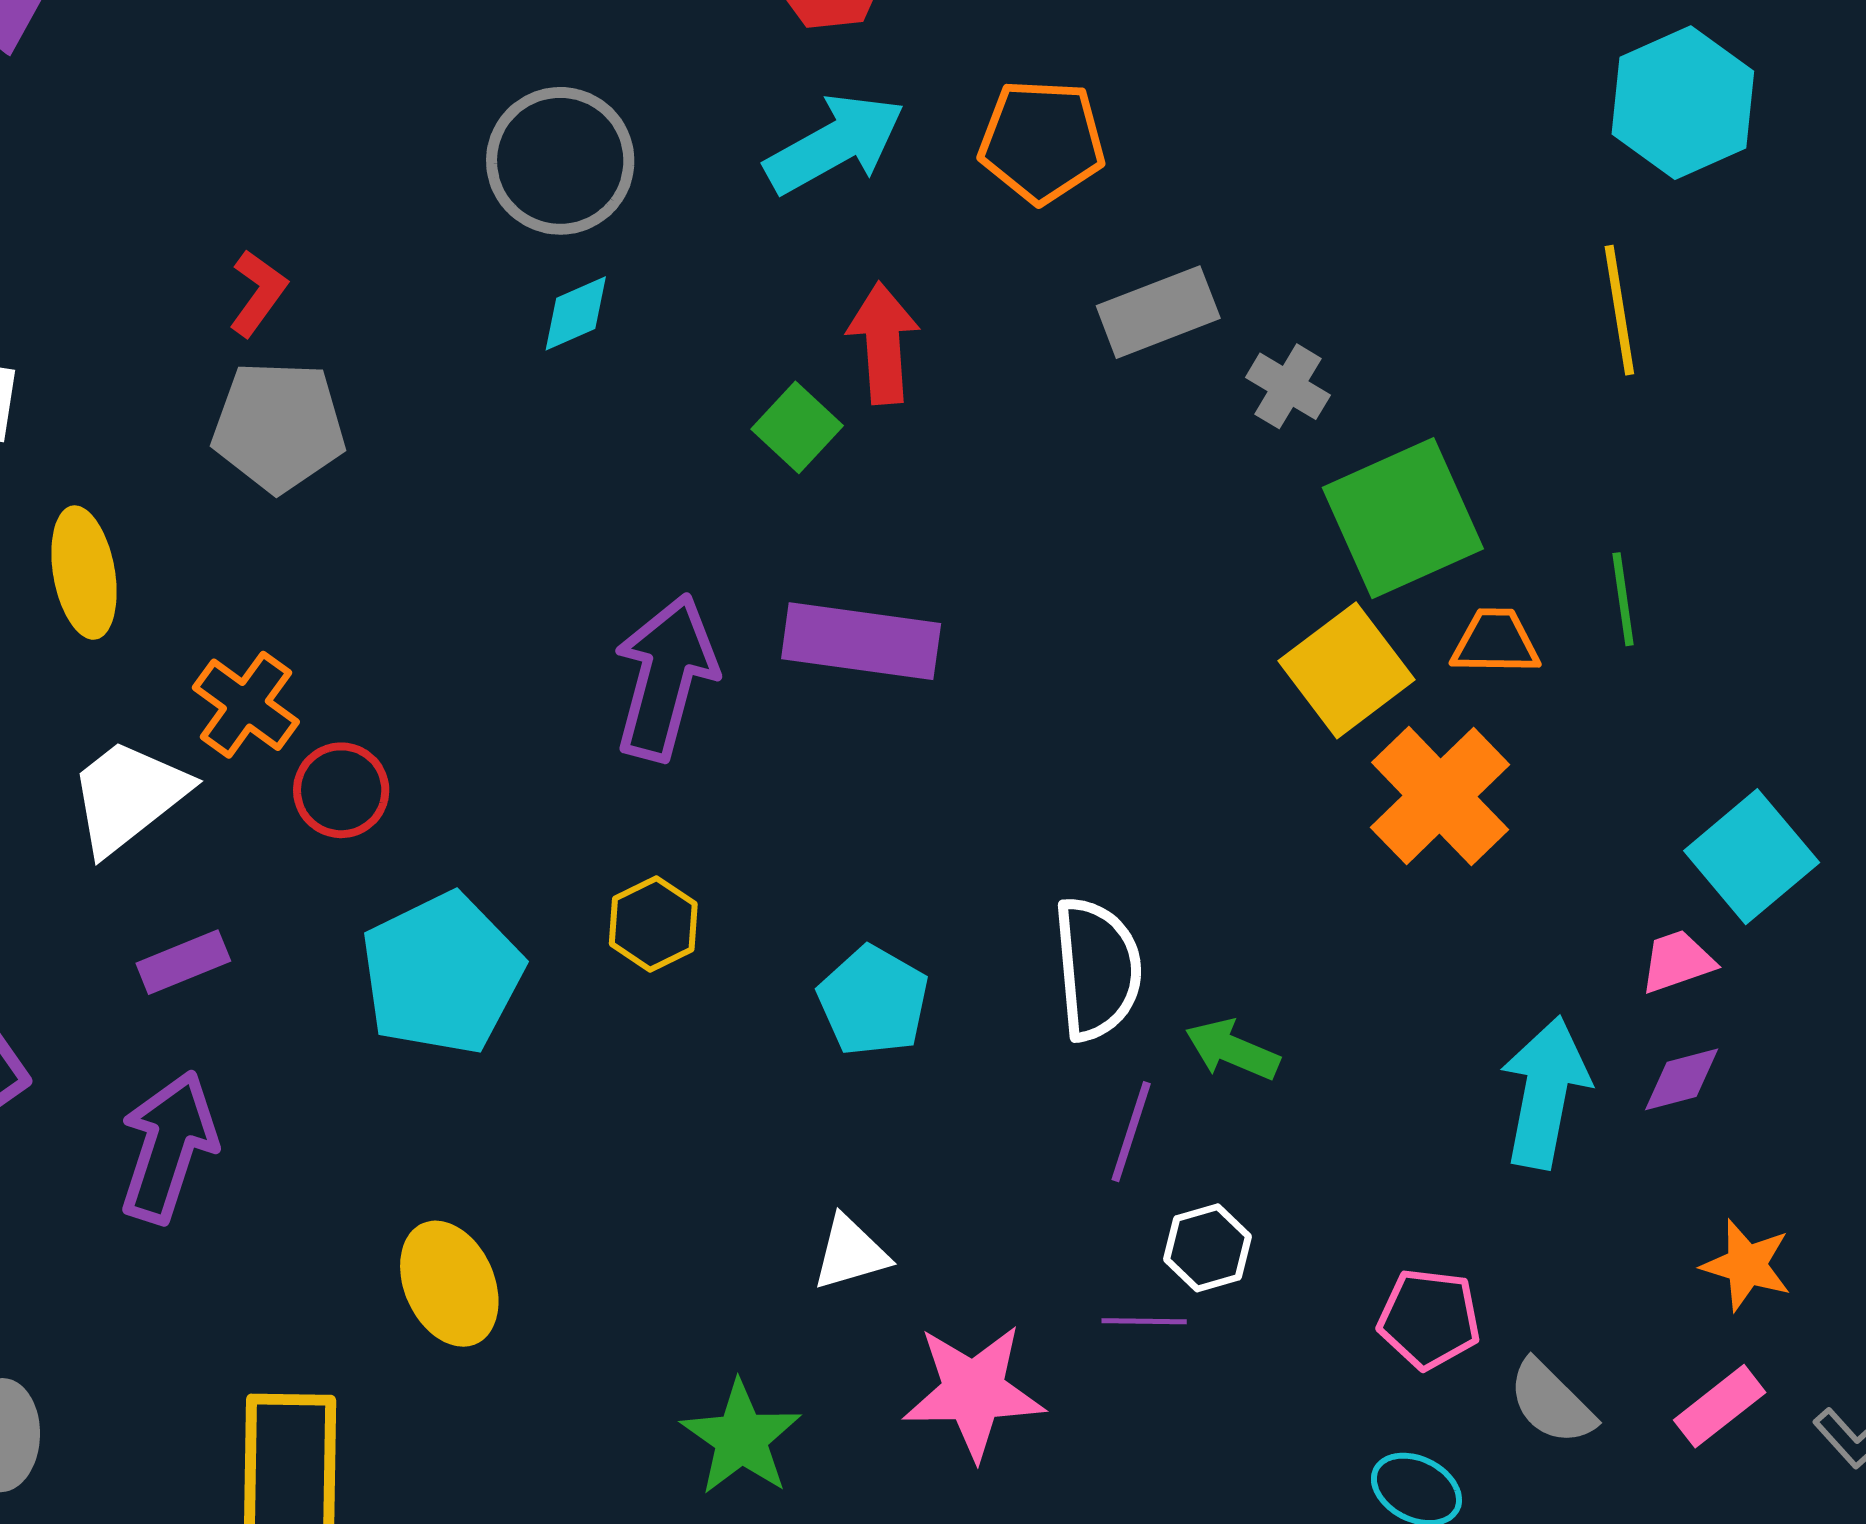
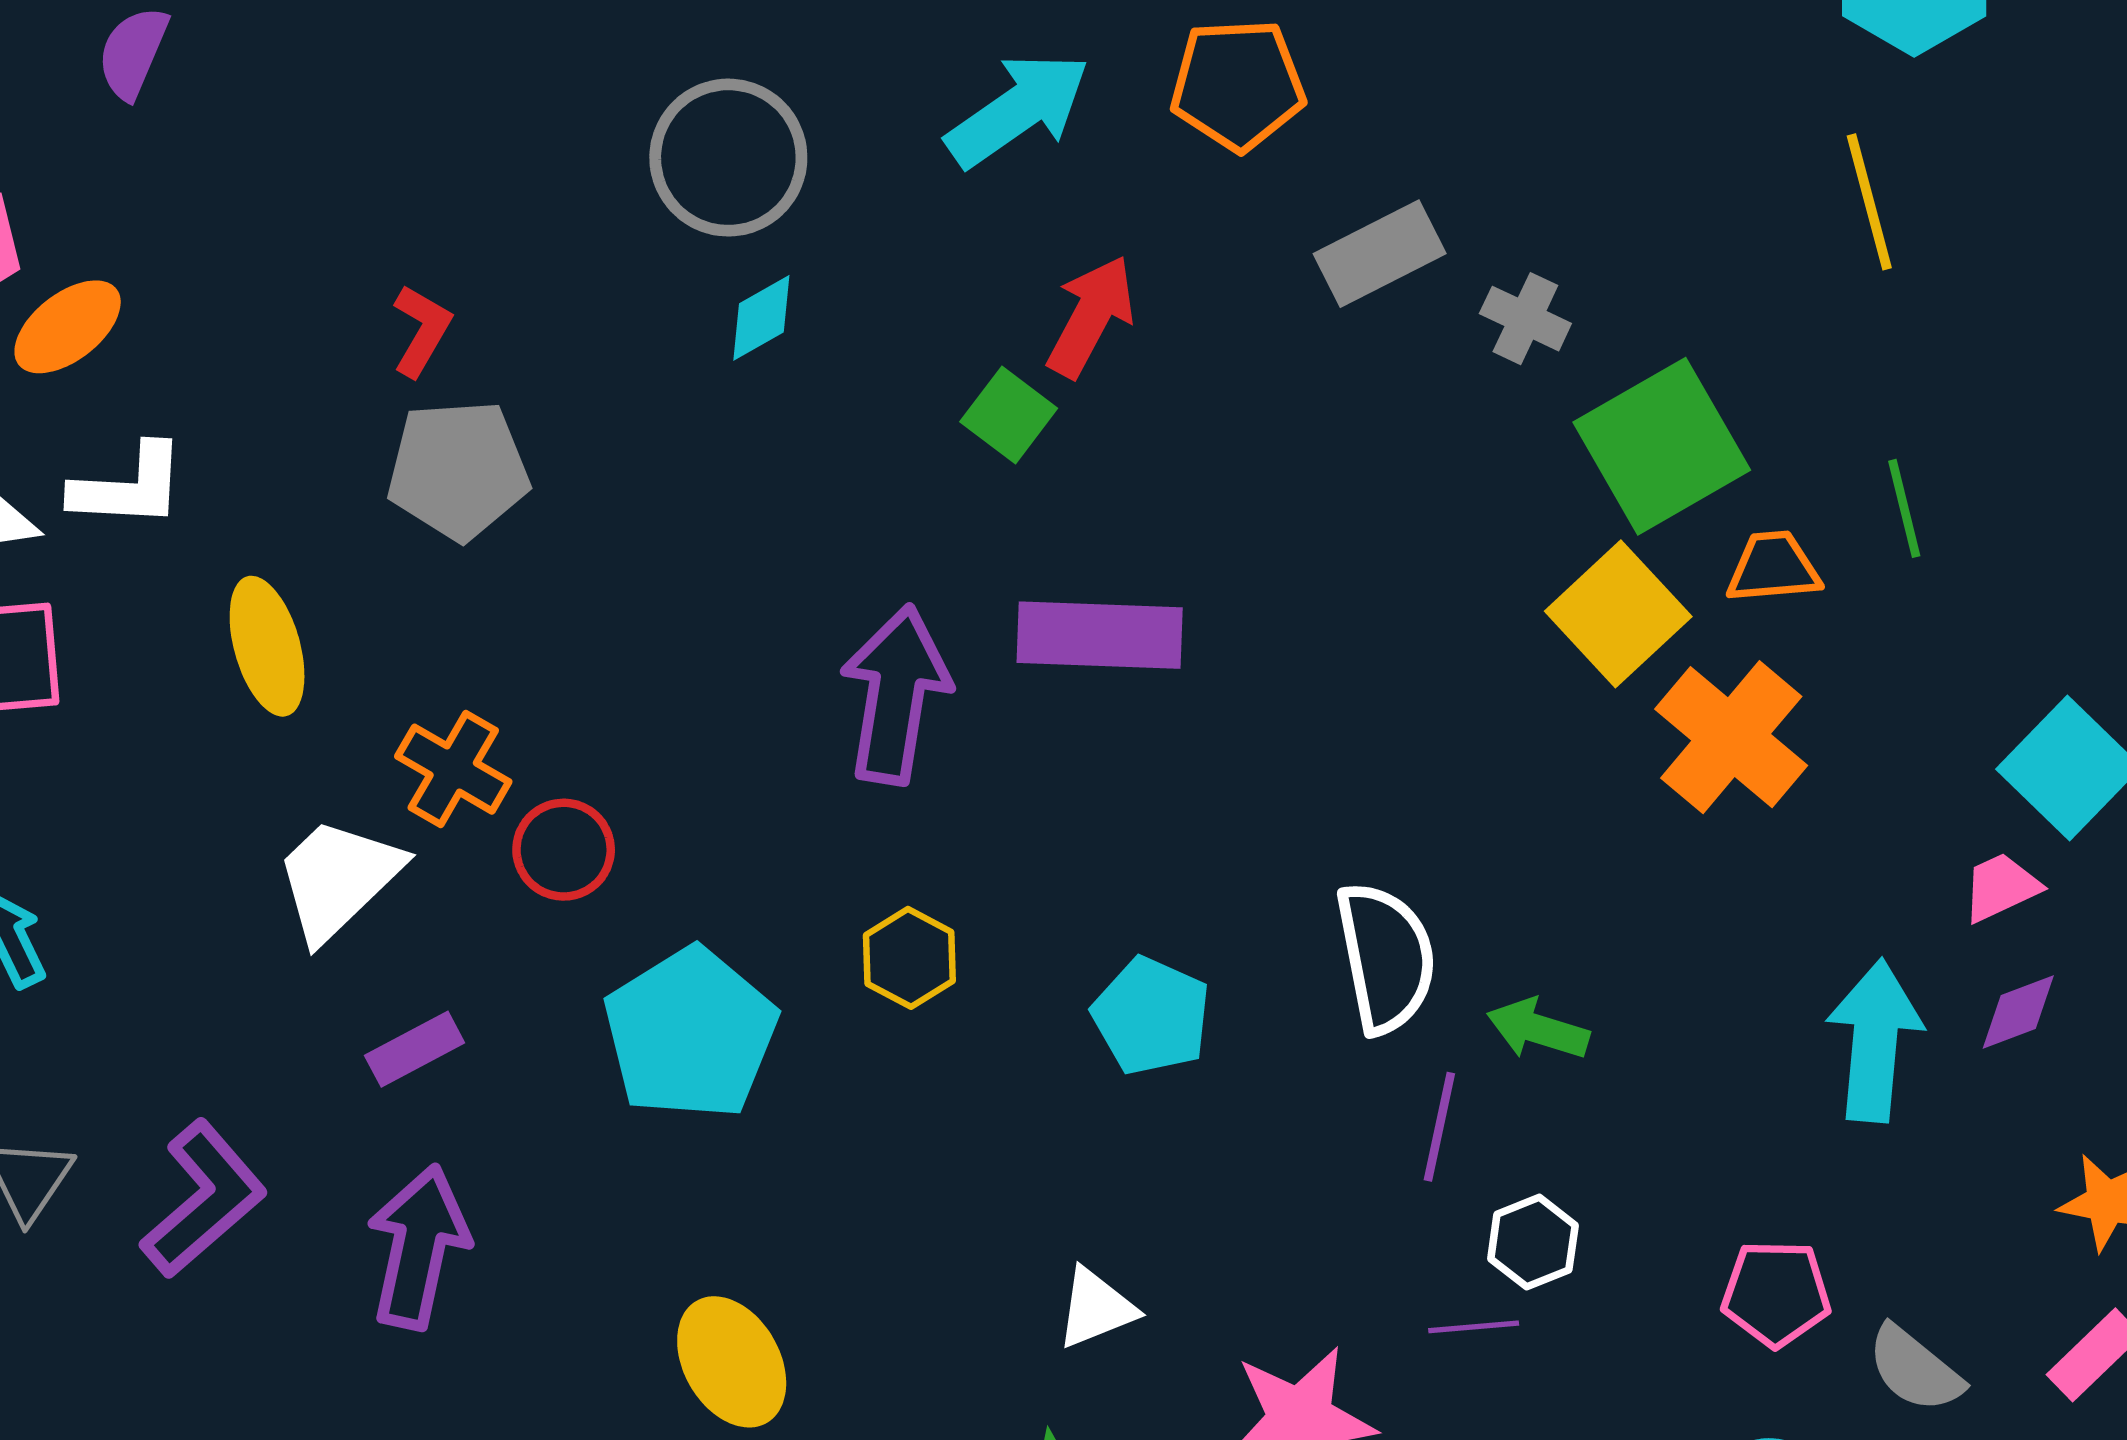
red arrow: (883, 343) -> (1091, 316), turned 38
white triangle: (850, 1253) -> (1096, 1308), moved

